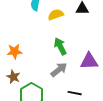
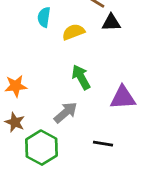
gray arrow: (59, 70) -> (66, 113), moved

